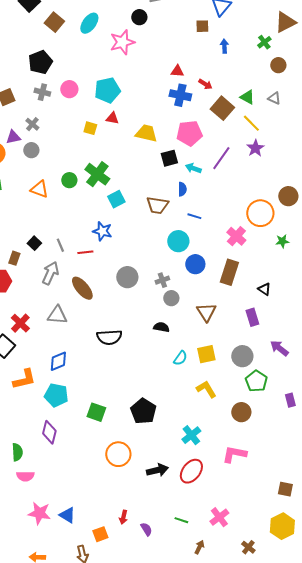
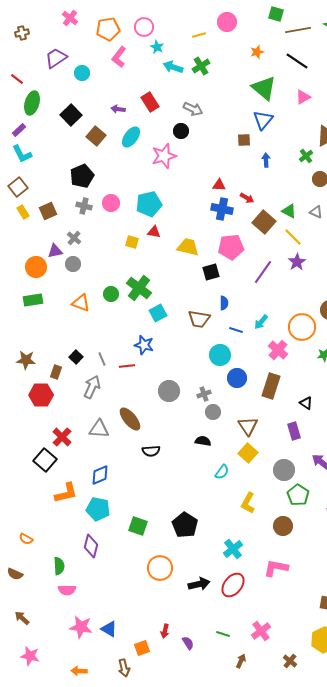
cyan arrow: (193, 168) -> (261, 322), moved, turned -70
brown ellipse: (82, 288) -> (130, 419), moved
black semicircle: (109, 337) -> (151, 451), size x0.7
yellow square: (206, 354) -> (248, 453), moved, turned -36
yellow L-shape: (206, 389) -> (248, 503), turned -120

